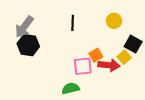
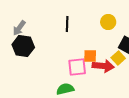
gray arrow: (24, 27) -> (19, 28), size x0.7
orange square: (96, 55) -> (90, 56), turned 32

